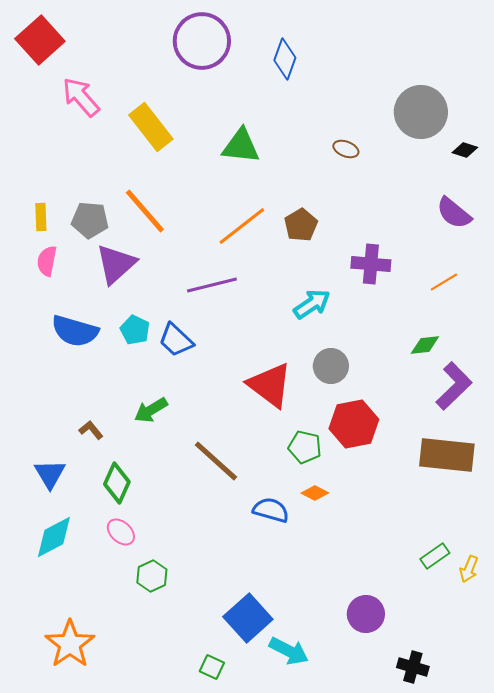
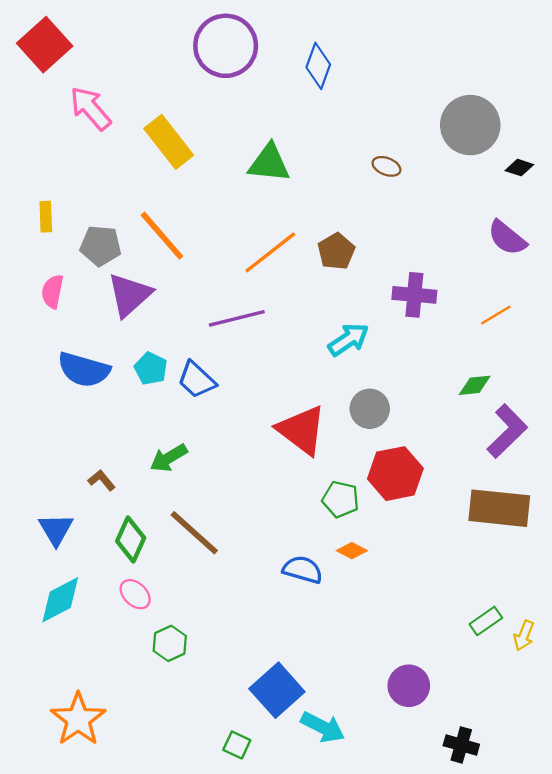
yellow rectangle: (41, 217) -> (46, 217), moved
brown line: (216, 461) -> (194, 533), moved

